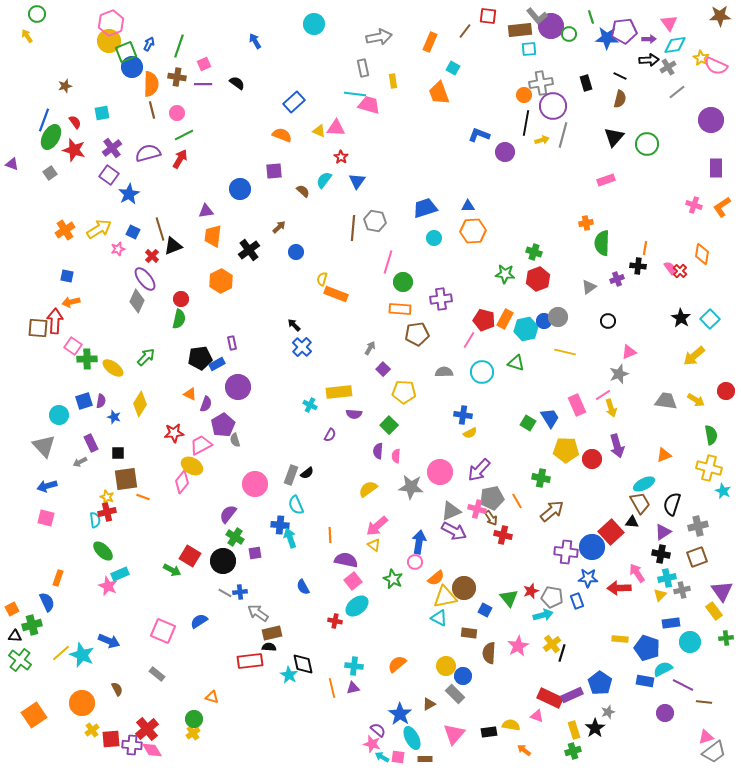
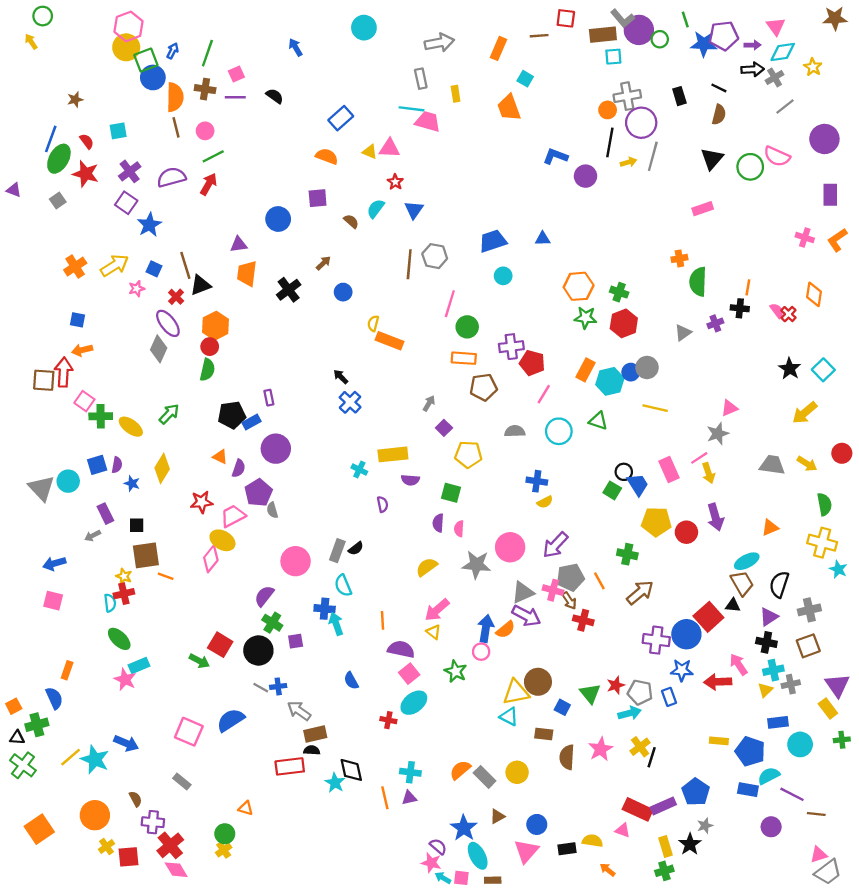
brown line: (465, 31) -> (539, 36), turned 49
pink semicircle: (716, 66) -> (777, 156), moved
orange hexagon: (473, 231) -> (579, 286), moved
orange hexagon: (221, 281) -> (215, 326), moved
red pentagon: (484, 320) -> (532, 363), moved
black circle: (608, 321) -> (624, 472), moved
green square: (389, 425) -> (451, 493), turned -30
purple semicircle: (330, 435) -> (383, 504), turned -40
gray triangle: (44, 446) -> (42, 488), moved
orange semicircle: (436, 578) -> (505, 630), moved
blue semicircle: (199, 621) -> (231, 720), size x1.4
blue circle: (463, 676) -> (537, 824), moved
gray rectangle: (455, 694) -> (485, 777), moved
purple cross: (132, 745) -> (153, 822), moved

